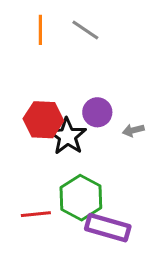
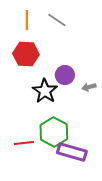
red hexagon: (43, 120) -> (26, 54), moved

